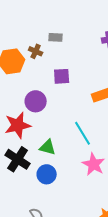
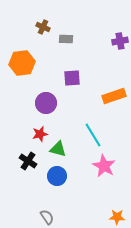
brown cross: (36, 51) -> (43, 27), moved
red star: (18, 125) -> (40, 134), moved, size x0.6
black cross: (18, 159) -> (28, 161), size x0.7

